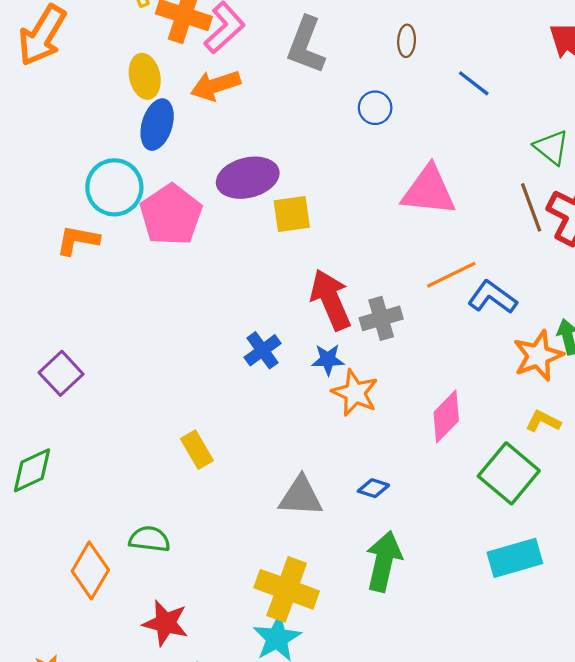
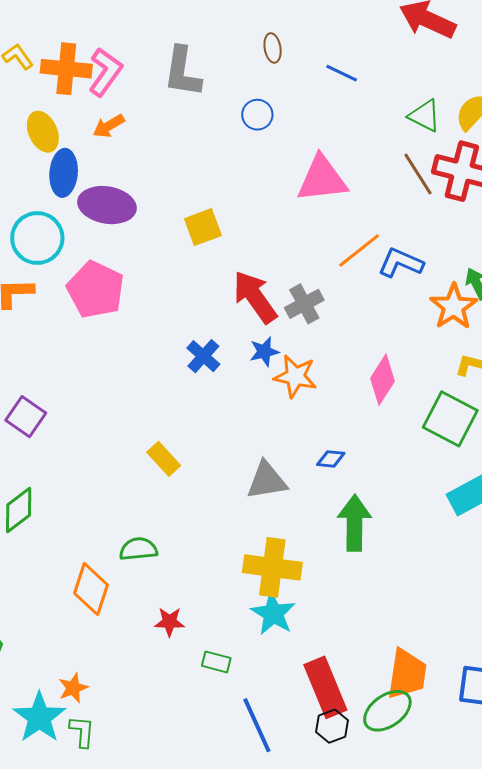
orange arrow: (216, 85) -> (109, 126), size x0.7
purple ellipse: (248, 178) -> (107, 205), moved, turned 36
pink pentagon: (171, 215) -> (96, 290), moved
red star: (166, 623) -> (169, 622), size x0.7

